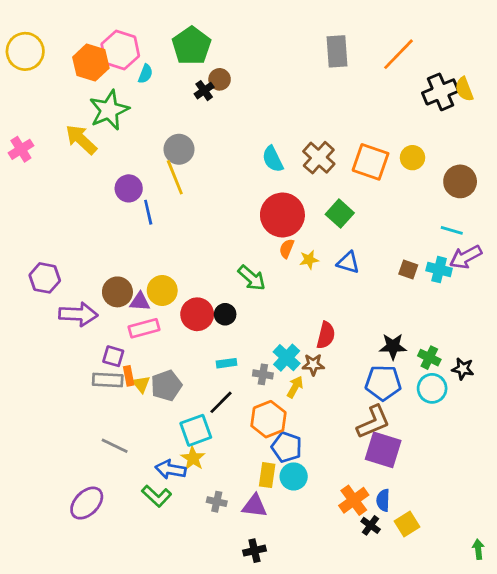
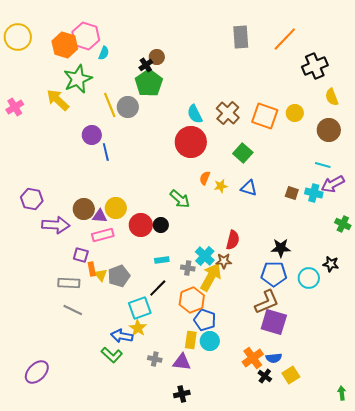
green pentagon: (192, 46) -> (149, 83), moved
yellow semicircle: (464, 89) -> (332, 97), moved
yellow line: (175, 177) -> (110, 105), moved
red circle: (282, 215) -> (191, 142), moved
green cross: (429, 358) -> (343, 224), moved
gray rectangle: (108, 380) -> (69, 283), moved
yellow arrow: (295, 387) -> (211, 277), size x1.8
gray line: (115, 446) -> (73, 310), moved
blue semicircle: (383, 500) -> (274, 358), turned -98
purple ellipse: (87, 503) -> (37, 372), moved

